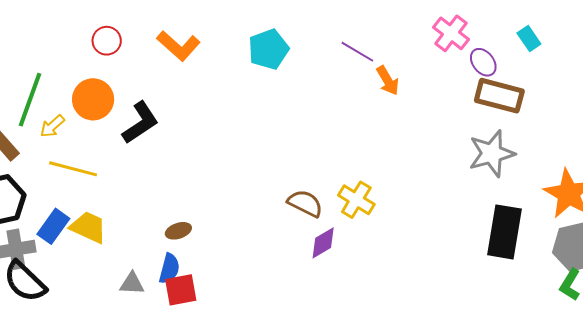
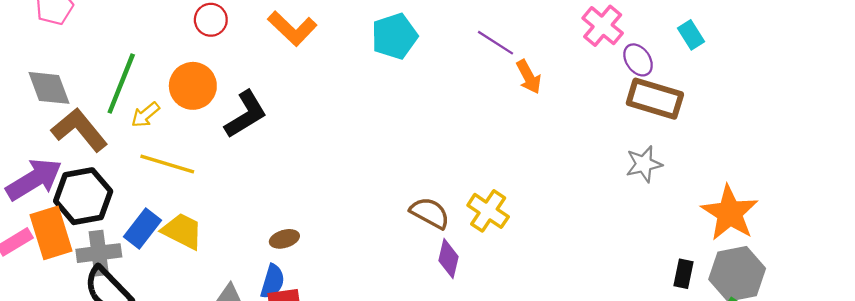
gray star: (492, 154) -> (644, 164), size x0.7
black rectangle: (504, 232) -> (684, 274), moved, size x0.5
purple diamond: (323, 243) -> (448, 259), turned -48

